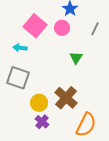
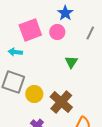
pink square: (35, 26) -> (30, 30), turned 30
yellow circle: (39, 103) -> (34, 94), moved

